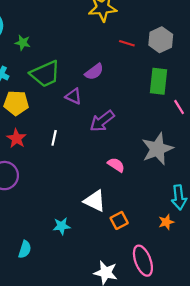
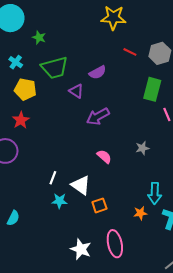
white line: (54, 138) -> (53, 178), moved
gray star: (157, 149) -> (142, 148), size x0.5
cyan star: (62, 226) -> (60, 201), moved

